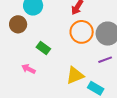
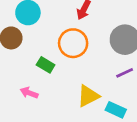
orange circle: (82, 32) -> (73, 43), moved

